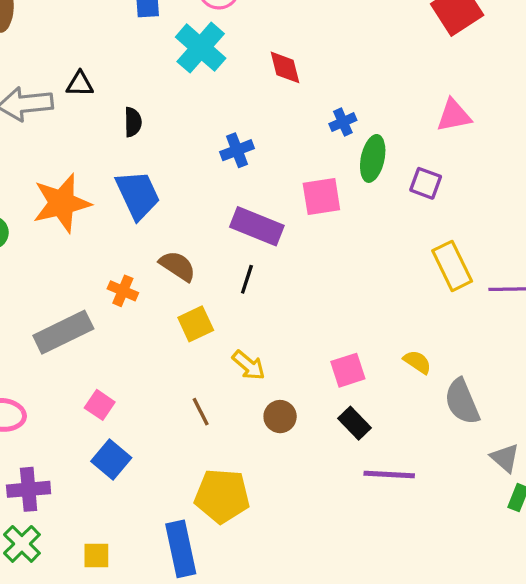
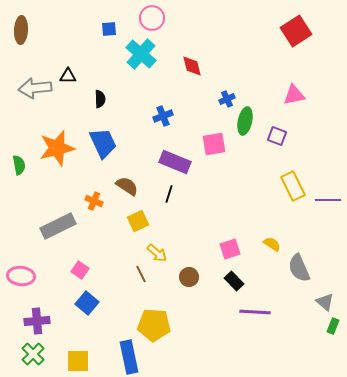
yellow arrow: (249, 365) -> (157, 253), moved
yellow square: (96, 555) -> (78, 361), size x1.4

